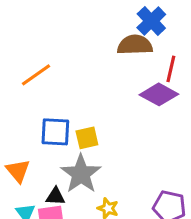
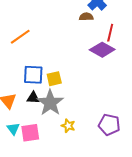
brown semicircle: (135, 45) -> (86, 17), size x0.6
black triangle: (55, 196) -> (33, 98), moved

